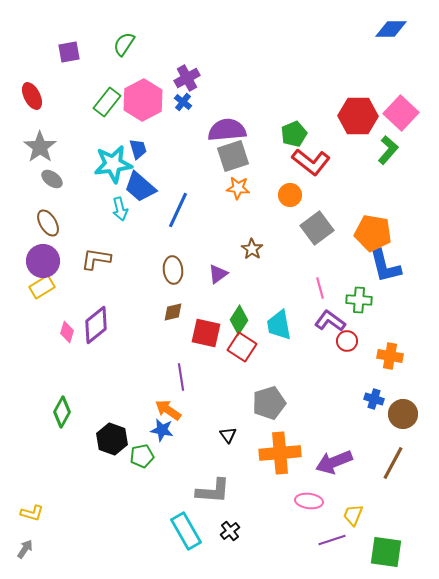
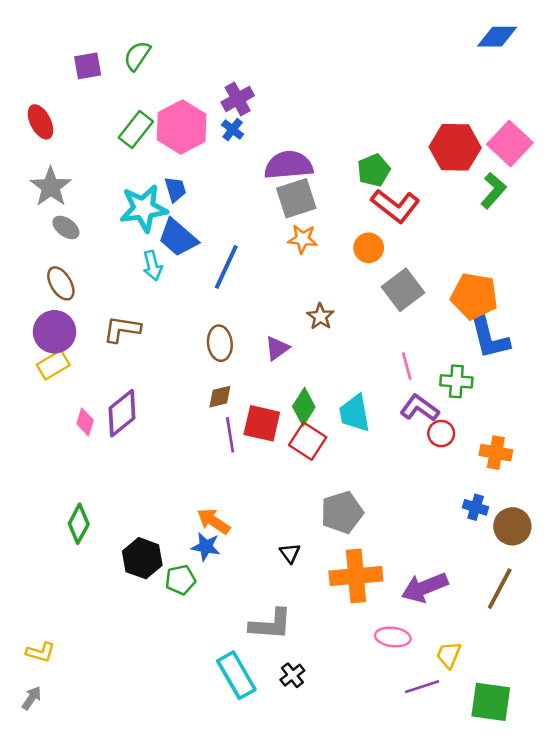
green semicircle: (124, 44) -> (137, 56), moved
purple line: (181, 377) -> (230, 435), moved

